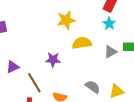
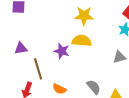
yellow semicircle: (82, 43) -> (82, 41), moved

